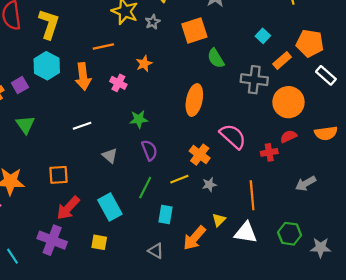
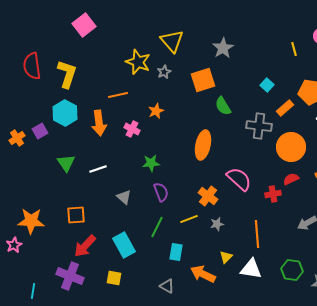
green triangle: (25, 125) -> (66, 163), moved
orange arrow: (194, 238) -> (203, 274), turned 75
cyan line: (13, 256) -> (33, 291), turned 42

